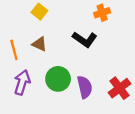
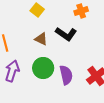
yellow square: (39, 12) -> (37, 10), moved
brown triangle: (39, 44) -> (41, 39), moved

